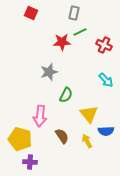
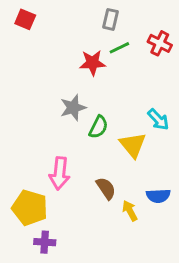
red square: (31, 13) -> (25, 19), moved
red cross: (104, 45) -> (160, 43), moved
green semicircle: (66, 95) -> (98, 127), moved
yellow triangle: (89, 114) -> (133, 145), moved
brown semicircle: (62, 136) -> (106, 188), moved

